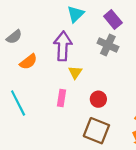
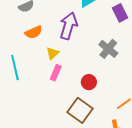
gray cross: (108, 45) -> (108, 49), moved
yellow triangle: (75, 72) -> (53, 53), moved

